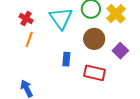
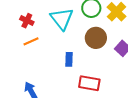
orange line: (29, 39) -> (31, 41), turned 49
red rectangle: (94, 73) -> (89, 83), moved

